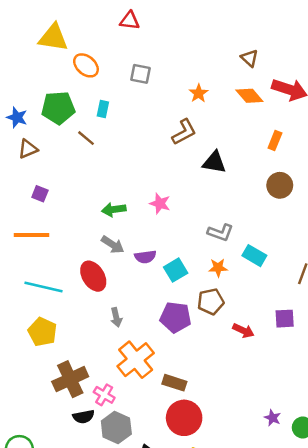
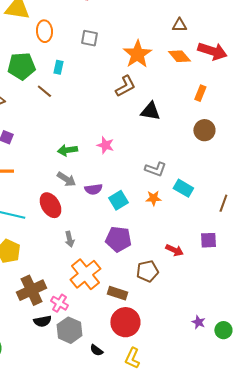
brown triangle: (249, 58) -> (179, 25), turned -42
orange ellipse: (86, 65) -> (44, 31), turned 45
orange star: (199, 93) -> (137, 54), size x1.8
brown pentagon: (211, 302) -> (147, 271), moved

